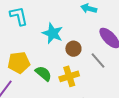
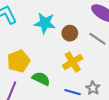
green semicircle: (43, 73) -> (41, 79), moved

